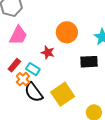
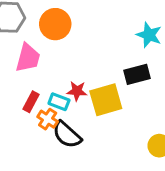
orange circle: (67, 32) -> (55, 24), moved
red star: (48, 52) -> (77, 91), moved
yellow square: (63, 94) -> (106, 100), moved, turned 30

